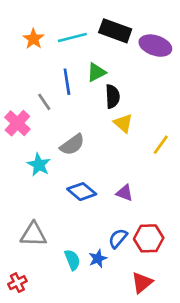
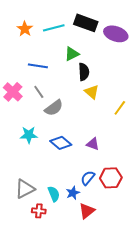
blue line: (67, 82) -> (38, 66), moved, turned -72
gray line: (44, 102) -> (39, 92), moved
cyan star: (39, 165) -> (29, 135), moved, turned -30
gray triangle: (33, 234) -> (25, 189), moved, turned -30
red cross: (17, 283) -> (39, 211), moved, turned 32
red triangle: (142, 283) -> (87, 211), moved

